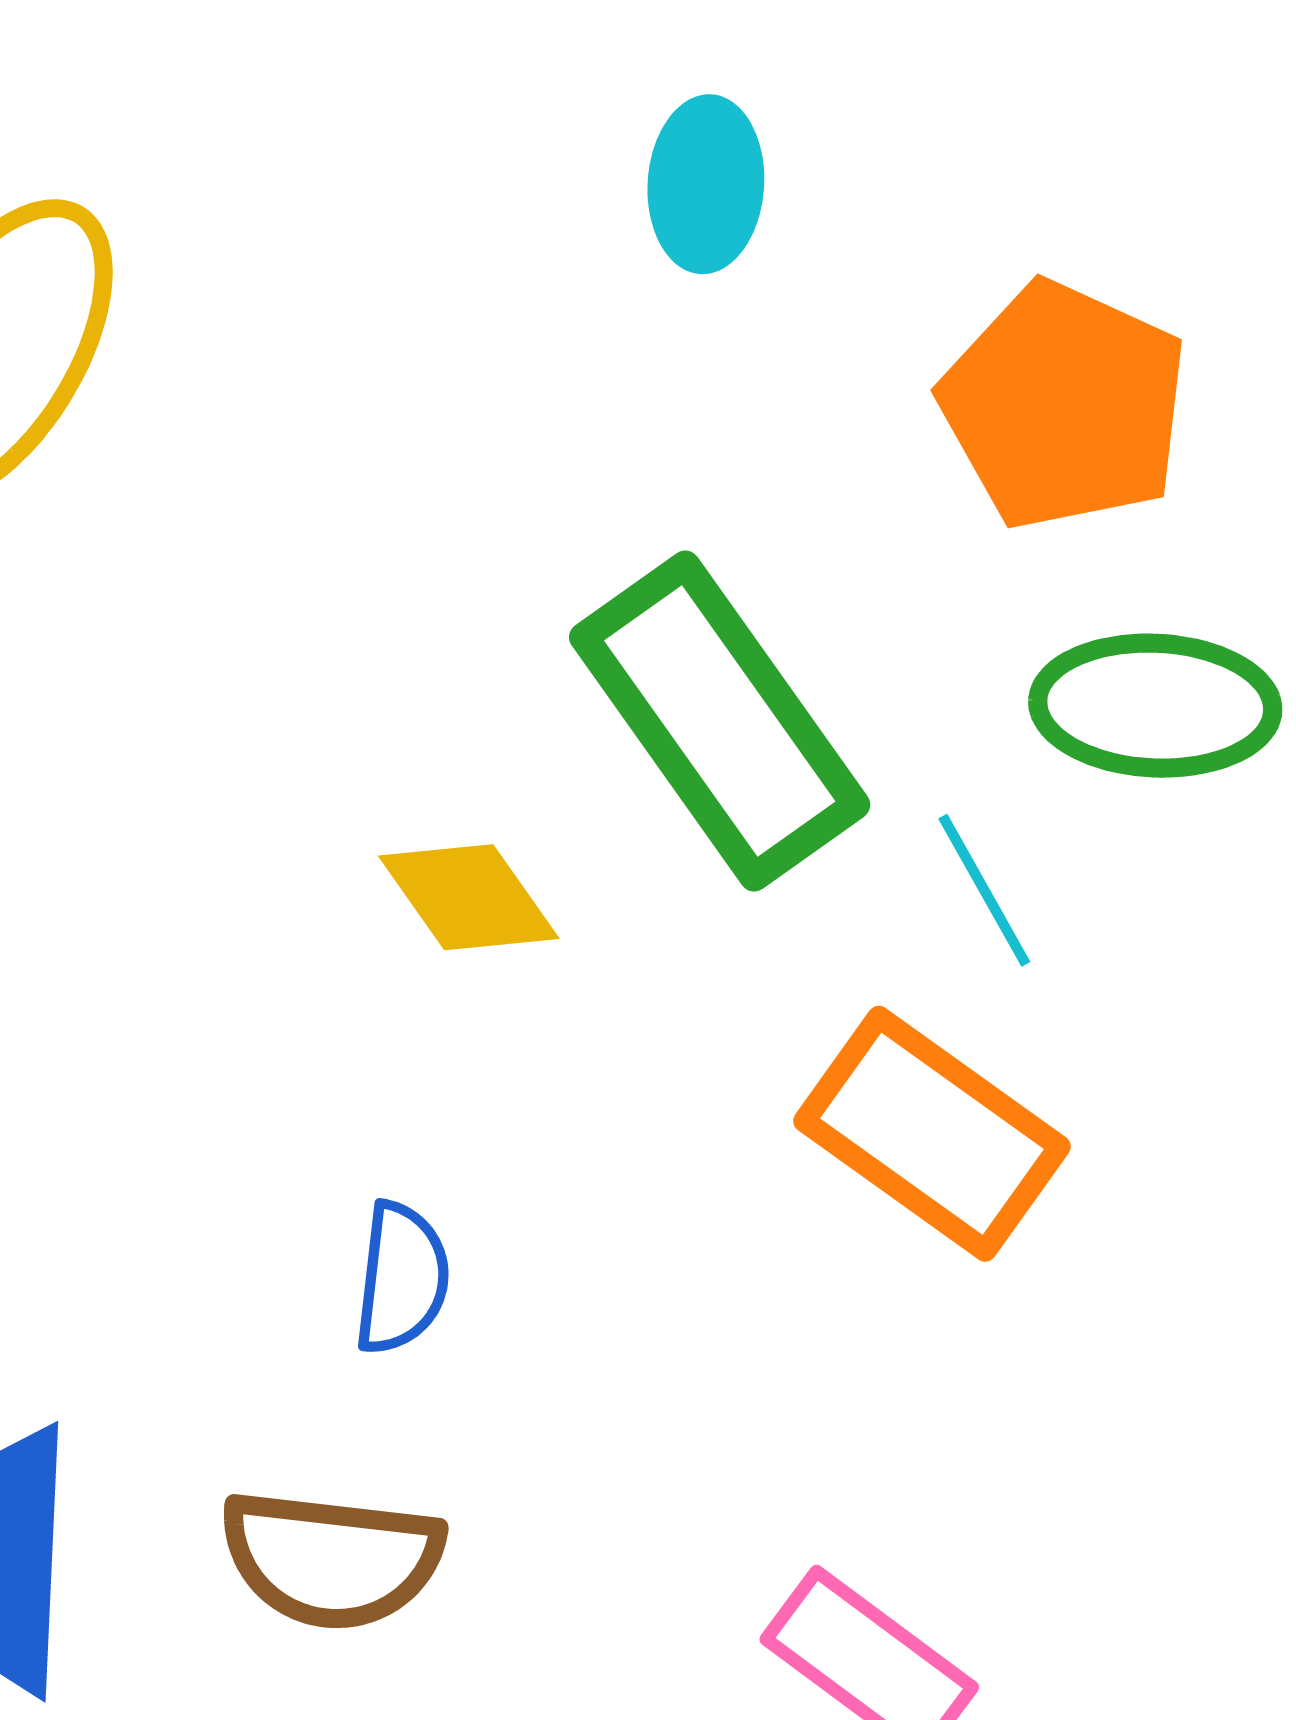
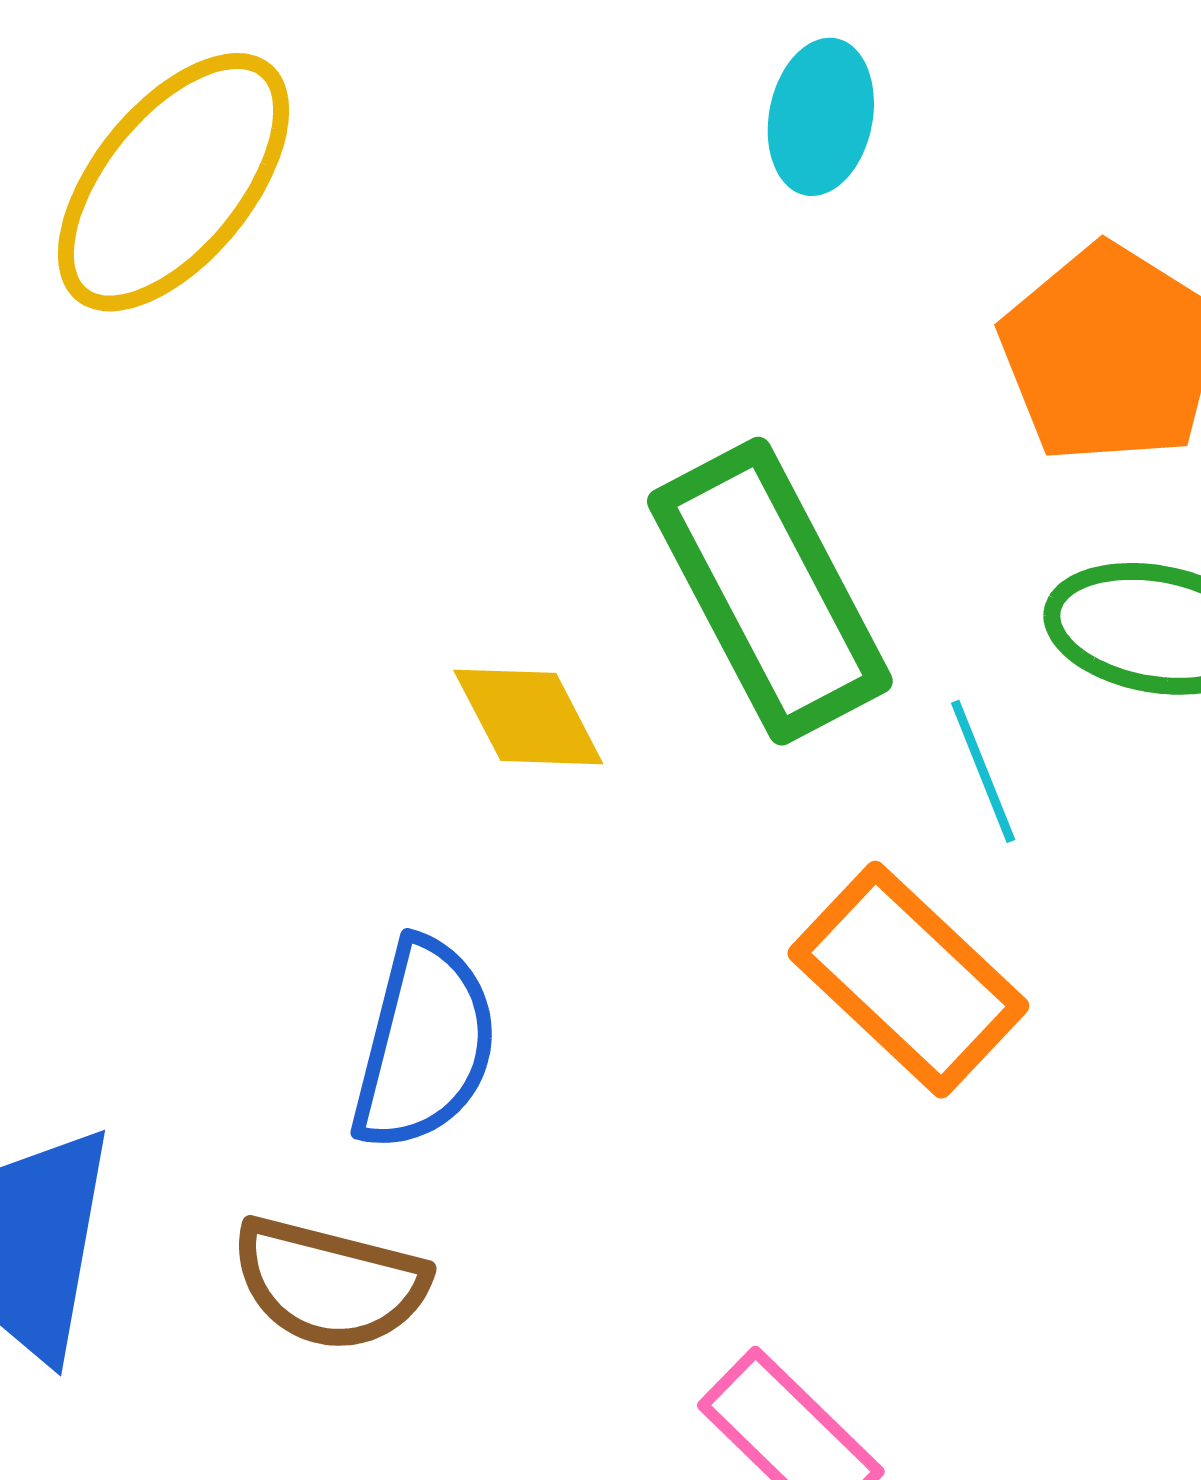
blue semicircle: (402, 1278) -> (424, 1045), size x1.6

